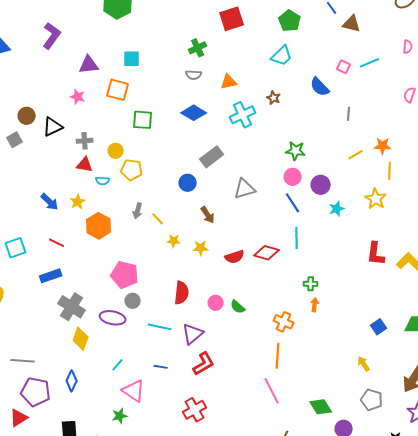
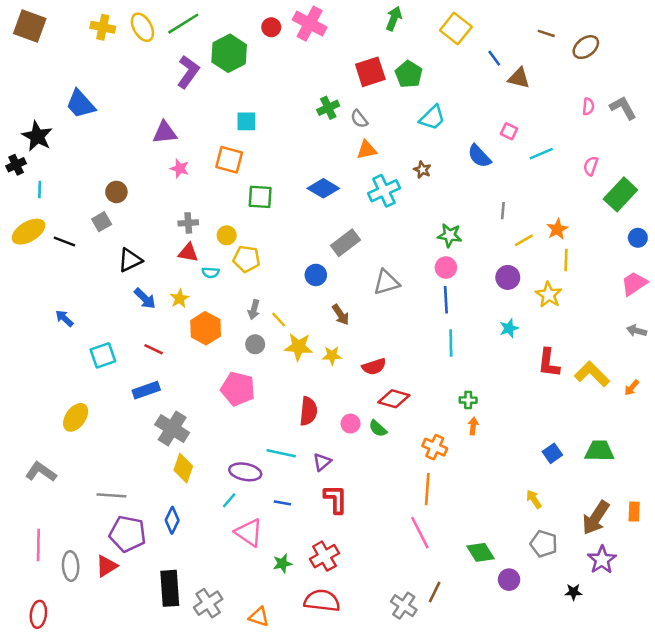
green pentagon: (290, 21) -> (409, 74), moved
purple L-shape: (52, 36) -> (188, 72), moved
cyan line: (370, 63) -> (541, 154), moved
purple triangle: (89, 65) -> (165, 133), moved
gray semicircle: (194, 75) -> (359, 119), moved, turned 49
gray line: (349, 114) -> (503, 211), moved
black triangle: (53, 127) -> (130, 260), moved
orange star: (383, 146) -> (557, 229), turned -30
purple circle: (321, 185) -> (508, 277), moved
blue line: (293, 203) -> (446, 300), turned 30
cyan star: (337, 209) -> (509, 328), moved
yellow star: (174, 241) -> (298, 347), size x1.6
red diamond: (267, 253) -> (394, 399), moved
gray circle: (133, 301) -> (255, 344), moved
purple ellipse: (113, 318) -> (245, 472), moved
purple triangle: (193, 334) -> (322, 462), size x0.7
red L-shape: (204, 364) -> (336, 499), turned -60
green star: (120, 416) -> (282, 564), moved

